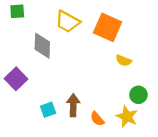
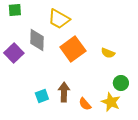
orange square: (108, 27) -> (73, 49), moved, turned 30
purple square: (16, 79) -> (14, 53), moved

